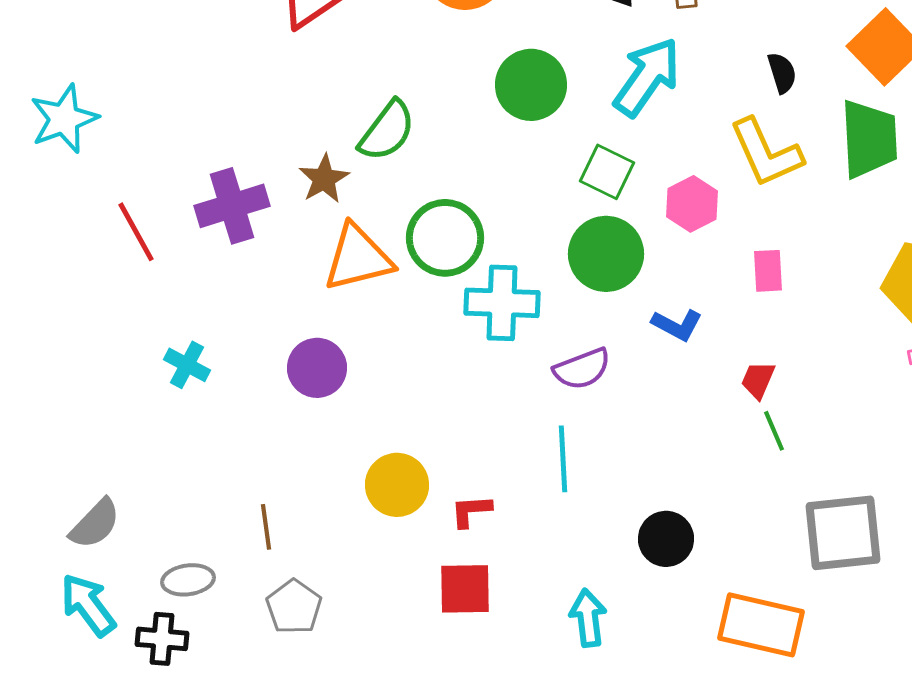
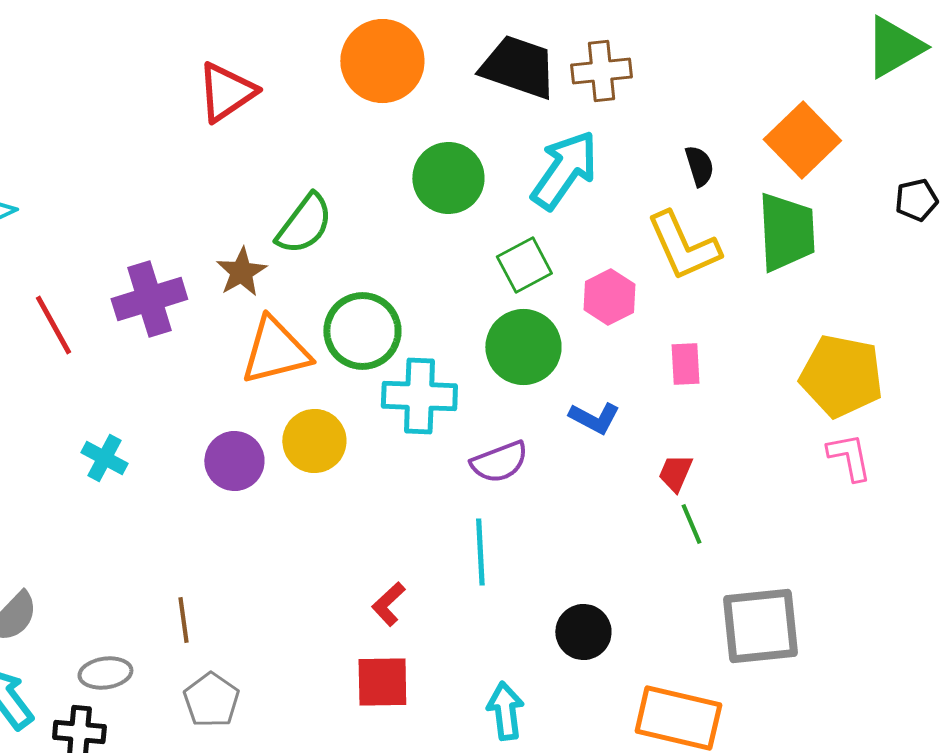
green square: (607, 172) -> (524, 265), turned 36
yellow circle: (397, 485) -> (314, 441), moved
red L-shape: (471, 511) -> (388, 604), turned -39

